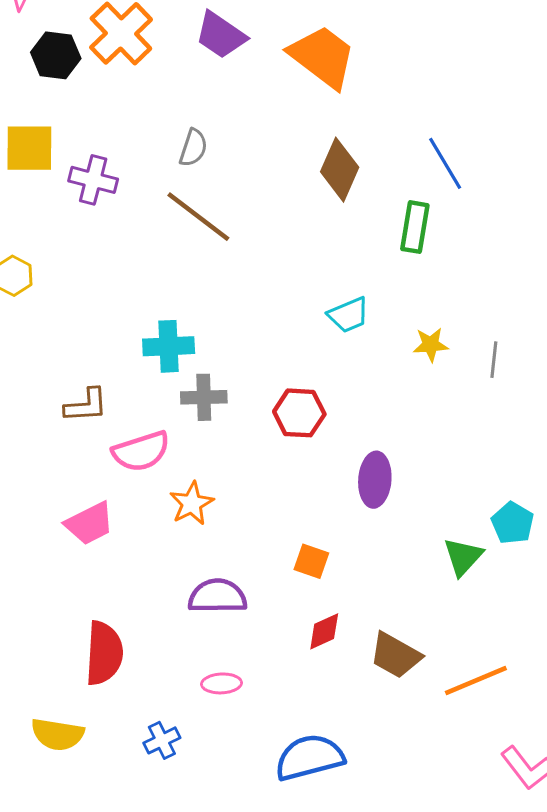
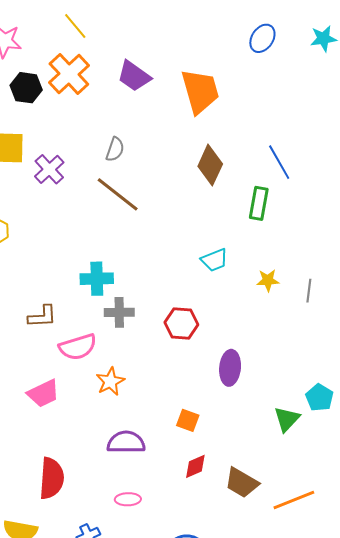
orange trapezoid: (322, 57) -> (200, 91), turned 36
purple cross: (93, 180) -> (49, 169), turned 32

